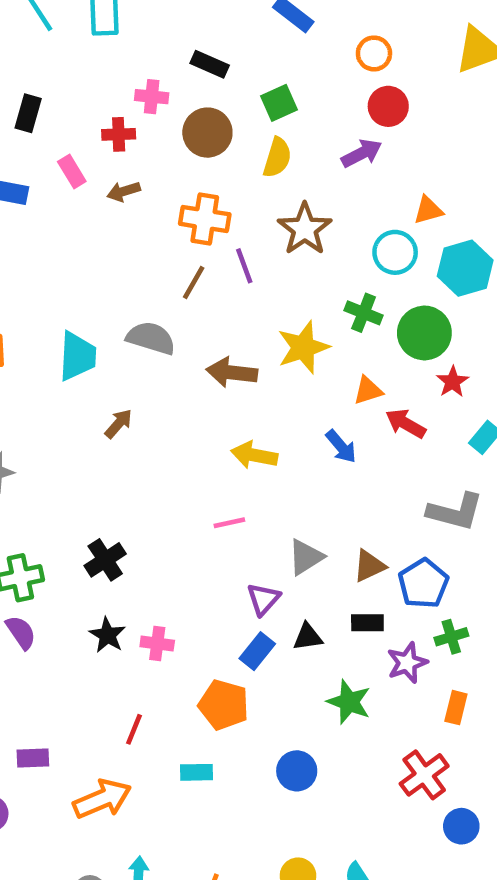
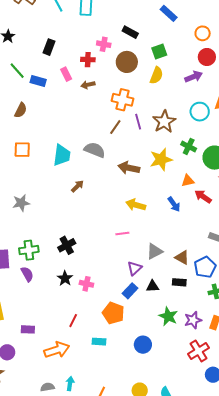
brown star: (305, 229) -> (164, 122), moved
cyan circle: (395, 252) -> (200, 112), moved
brown triangle: (369, 566) -> (182, 257), turned 49
purple star: (407, 663) -> (193, 320), moved

